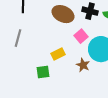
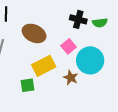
brown ellipse: (63, 14) -> (34, 33), moved
yellow rectangle: (58, 54) -> (44, 66), size x1.5

